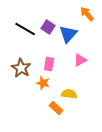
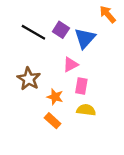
pink triangle: (80, 60) -> (71, 65), moved
pink rectangle: (49, 64) -> (81, 86), moved
orange rectangle: (56, 108) -> (53, 121), moved

